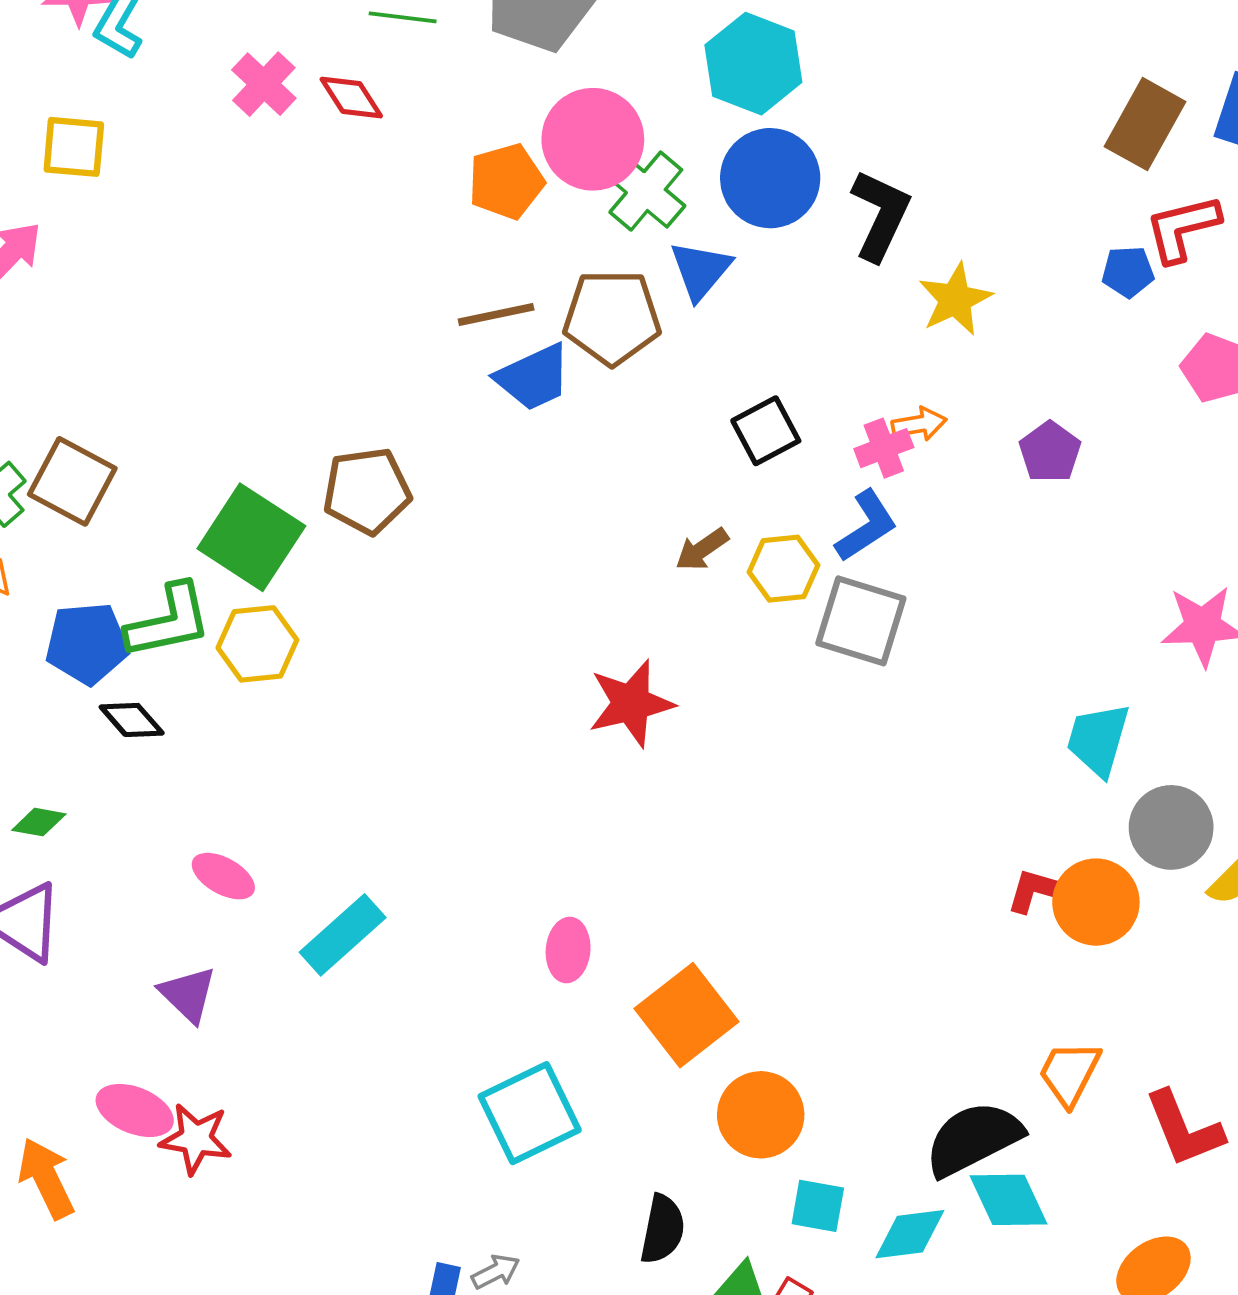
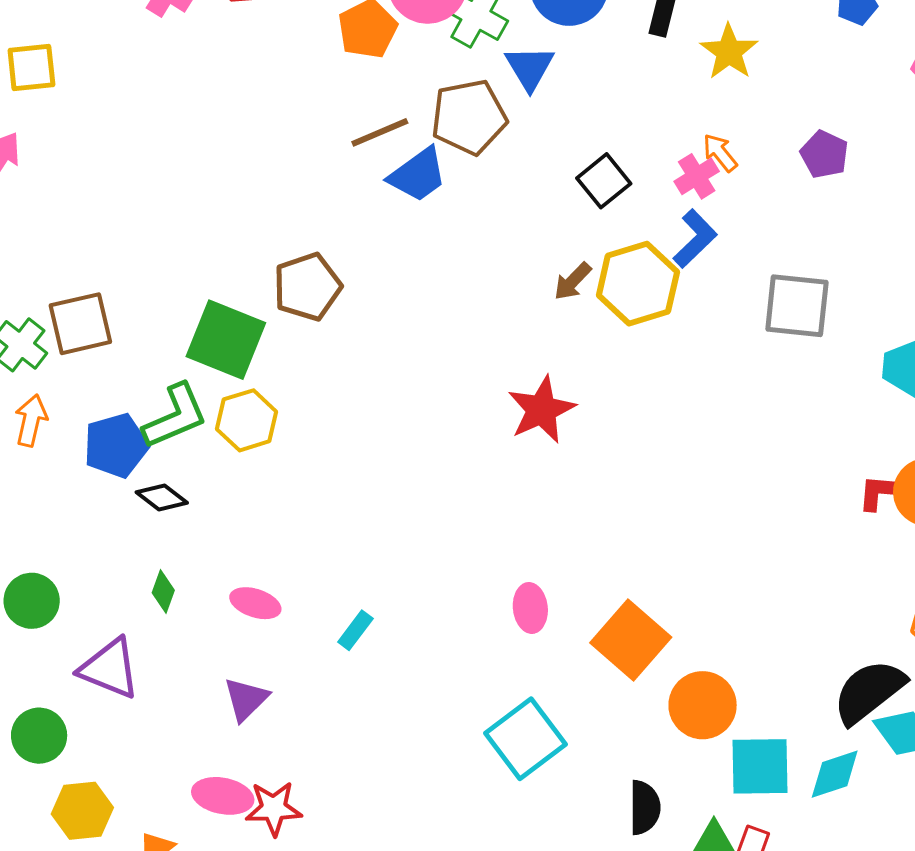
orange arrow: (919, 424) -> (720, 153), turned -108
brown square: (72, 481) -> (80, 324), turned -30
yellow hexagon: (784, 569) -> (638, 284), size x1.5
gray square: (861, 621) -> (797, 306), moved
green diamond: (39, 822) -> (163, 592), moved, turned -69
cyan rectangle: (343, 935) -> (355, 630), size x0.6
purple triangle: (188, 994) -> (246, 699), turned 42
cyan square: (818, 1206) -> (760, 766), size x1.5

